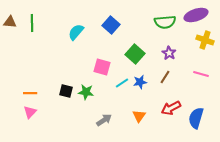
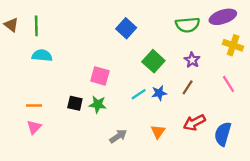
brown triangle: (10, 22) -> (11, 25), turned 32
cyan semicircle: (76, 32) -> (42, 55), moved, turned 54
pink square: (102, 67) -> (100, 76), moved
pink line: (201, 74) -> (228, 84), turned 42

